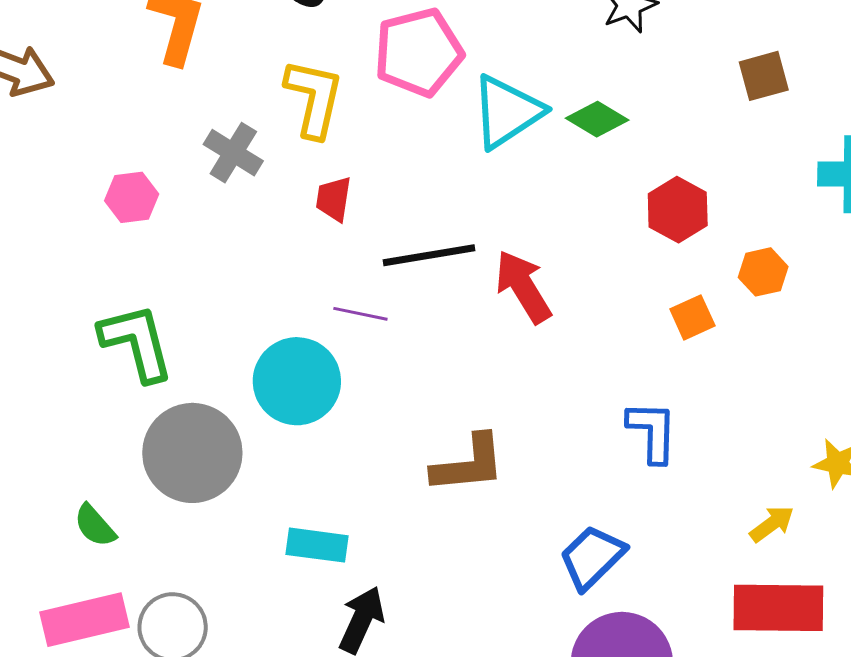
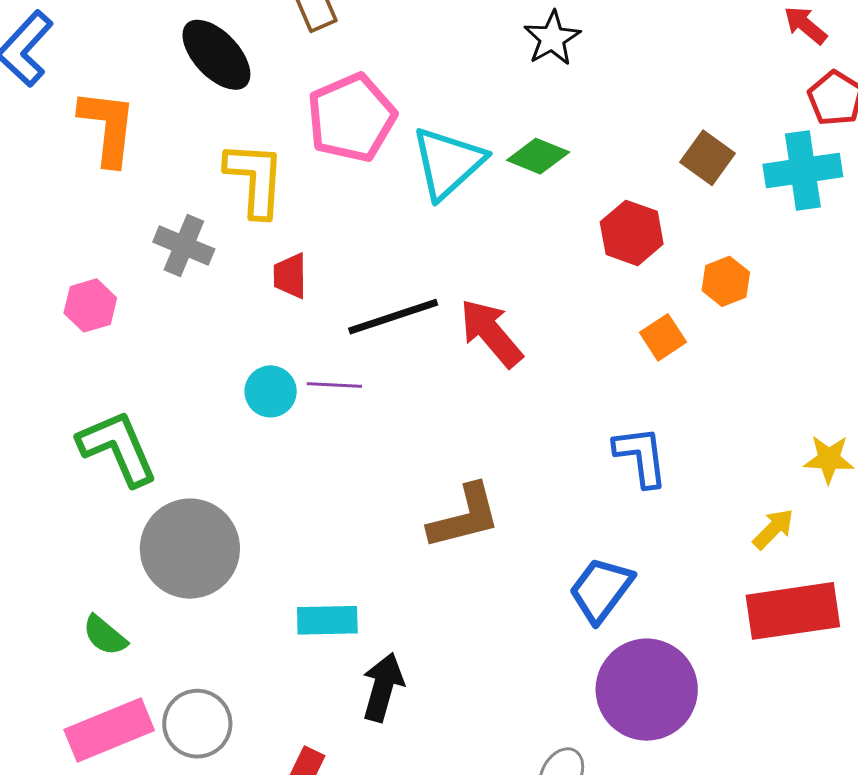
brown square: (764, 76) -> (708, 158), moved, turned -30
cyan circle: (297, 381) -> (271, 391), moved, size x0.6

